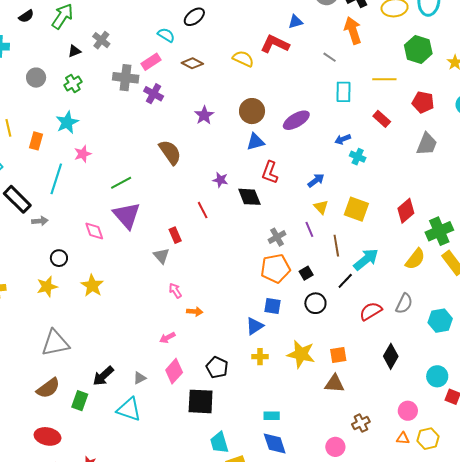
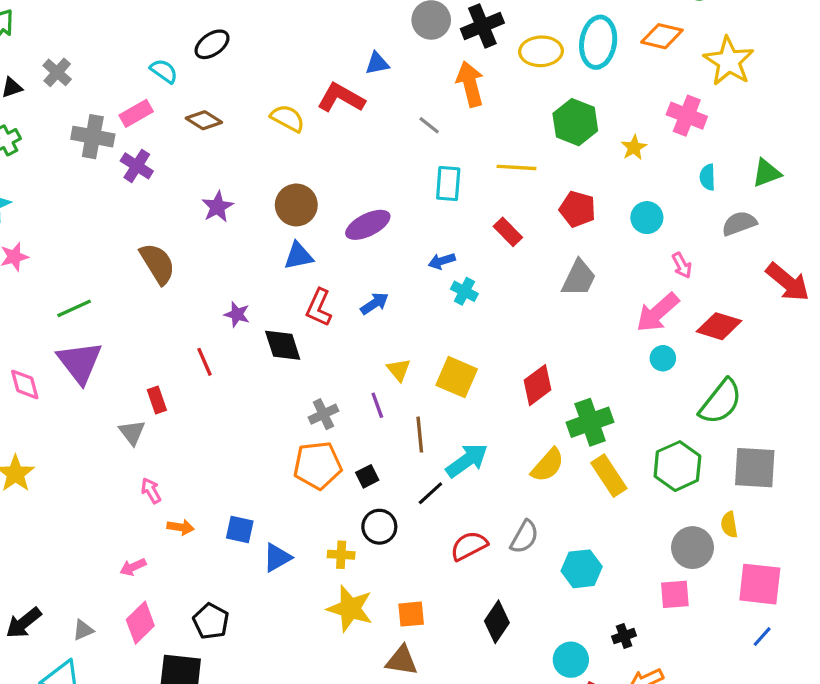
blue arrow: (316, 180) -> (375, 303), moved
blue square: (273, 306) -> (240, 530), moved
yellow cross: (260, 357) -> (341, 555), moved

